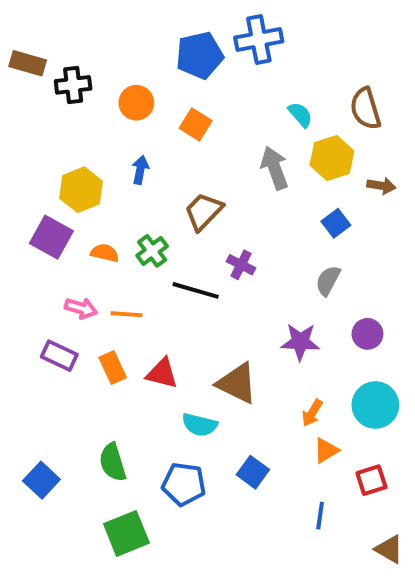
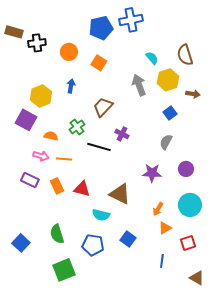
orange semicircle: (105, 253) -> (51, 136), moved

